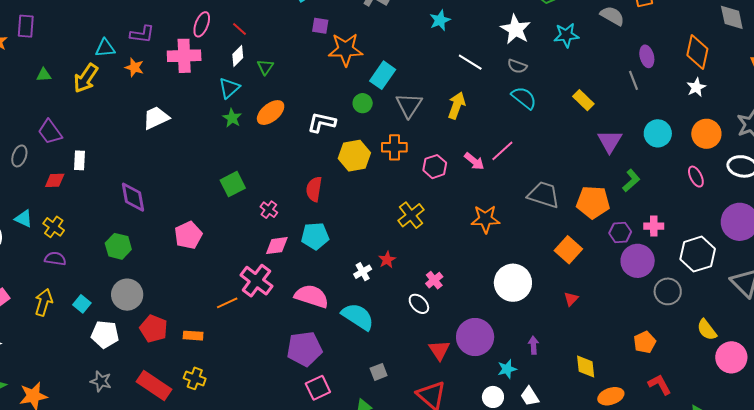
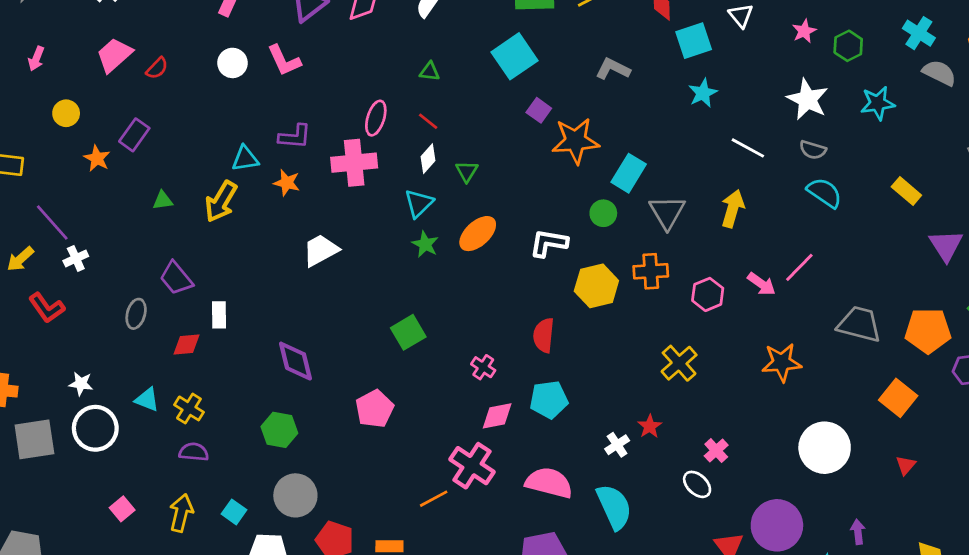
purple rectangle: (26, 26) -> (134, 135), turned 35
purple square: (320, 26) -> (539, 110), turned 30
green square: (233, 184) -> (408, 332), moved
cyan semicircle: (358, 317) -> (614, 507), turned 36

